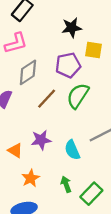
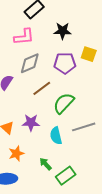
black star: (72, 28) -> (63, 31), moved
green semicircle: (78, 96) -> (64, 103), moved
green arrow: (66, 184) -> (46, 164), turned -32

